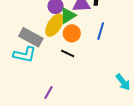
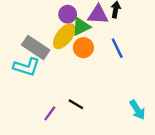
blue line: (101, 31) -> (117, 48), turned -48
black line: (68, 54) -> (76, 104), moved

